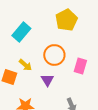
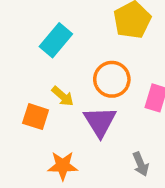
purple triangle: (47, 80) -> (100, 122), size x1.5

